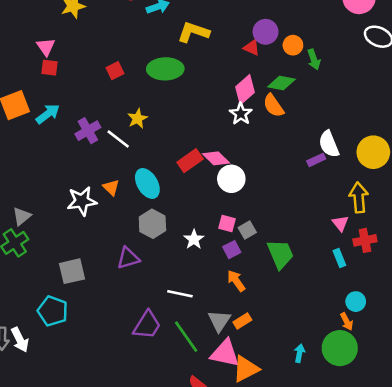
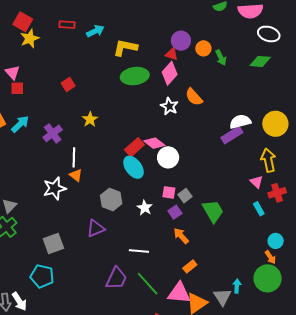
green ellipse: (165, 69) -> (135, 76), moved
green diamond: (281, 83) -> (260, 61), moved
pink diamond: (245, 90) -> (170, 73), moved
white line: (118, 139) -> (74, 157), moved, turned 60
white semicircle: (329, 144) -> (240, 122), turned 105
purple rectangle: (316, 160) -> (232, 135), size x1.5
cyan ellipse: (147, 183) -> (134, 167), moved
gray triangle: (219, 321) -> (222, 297), moved

